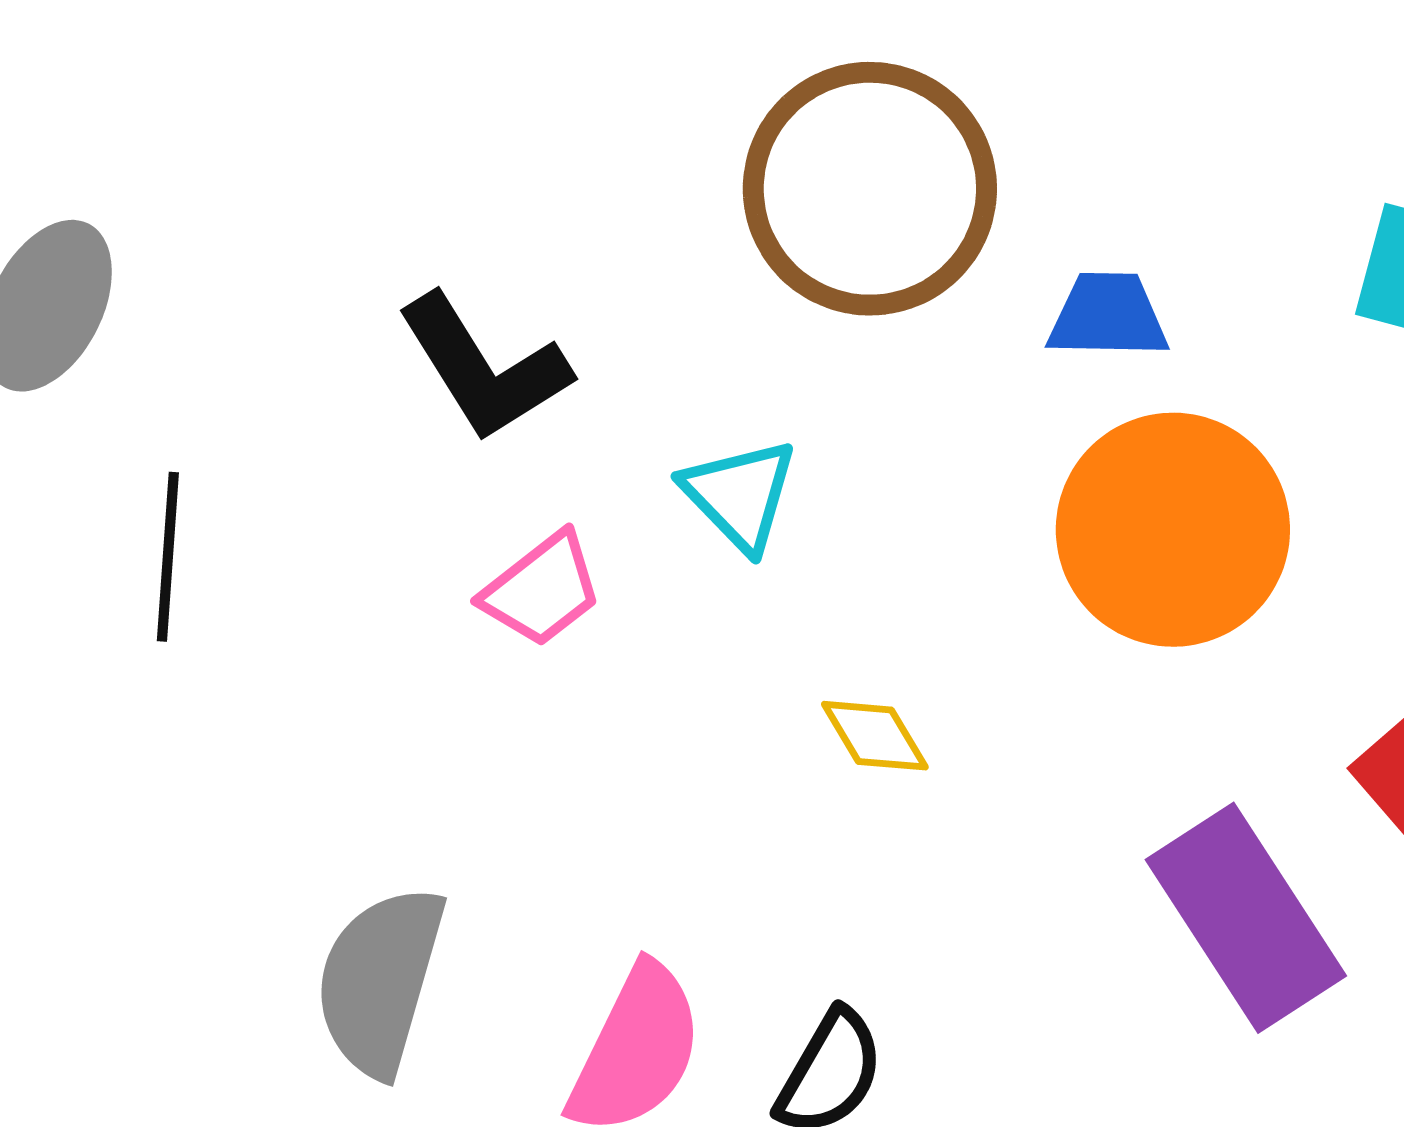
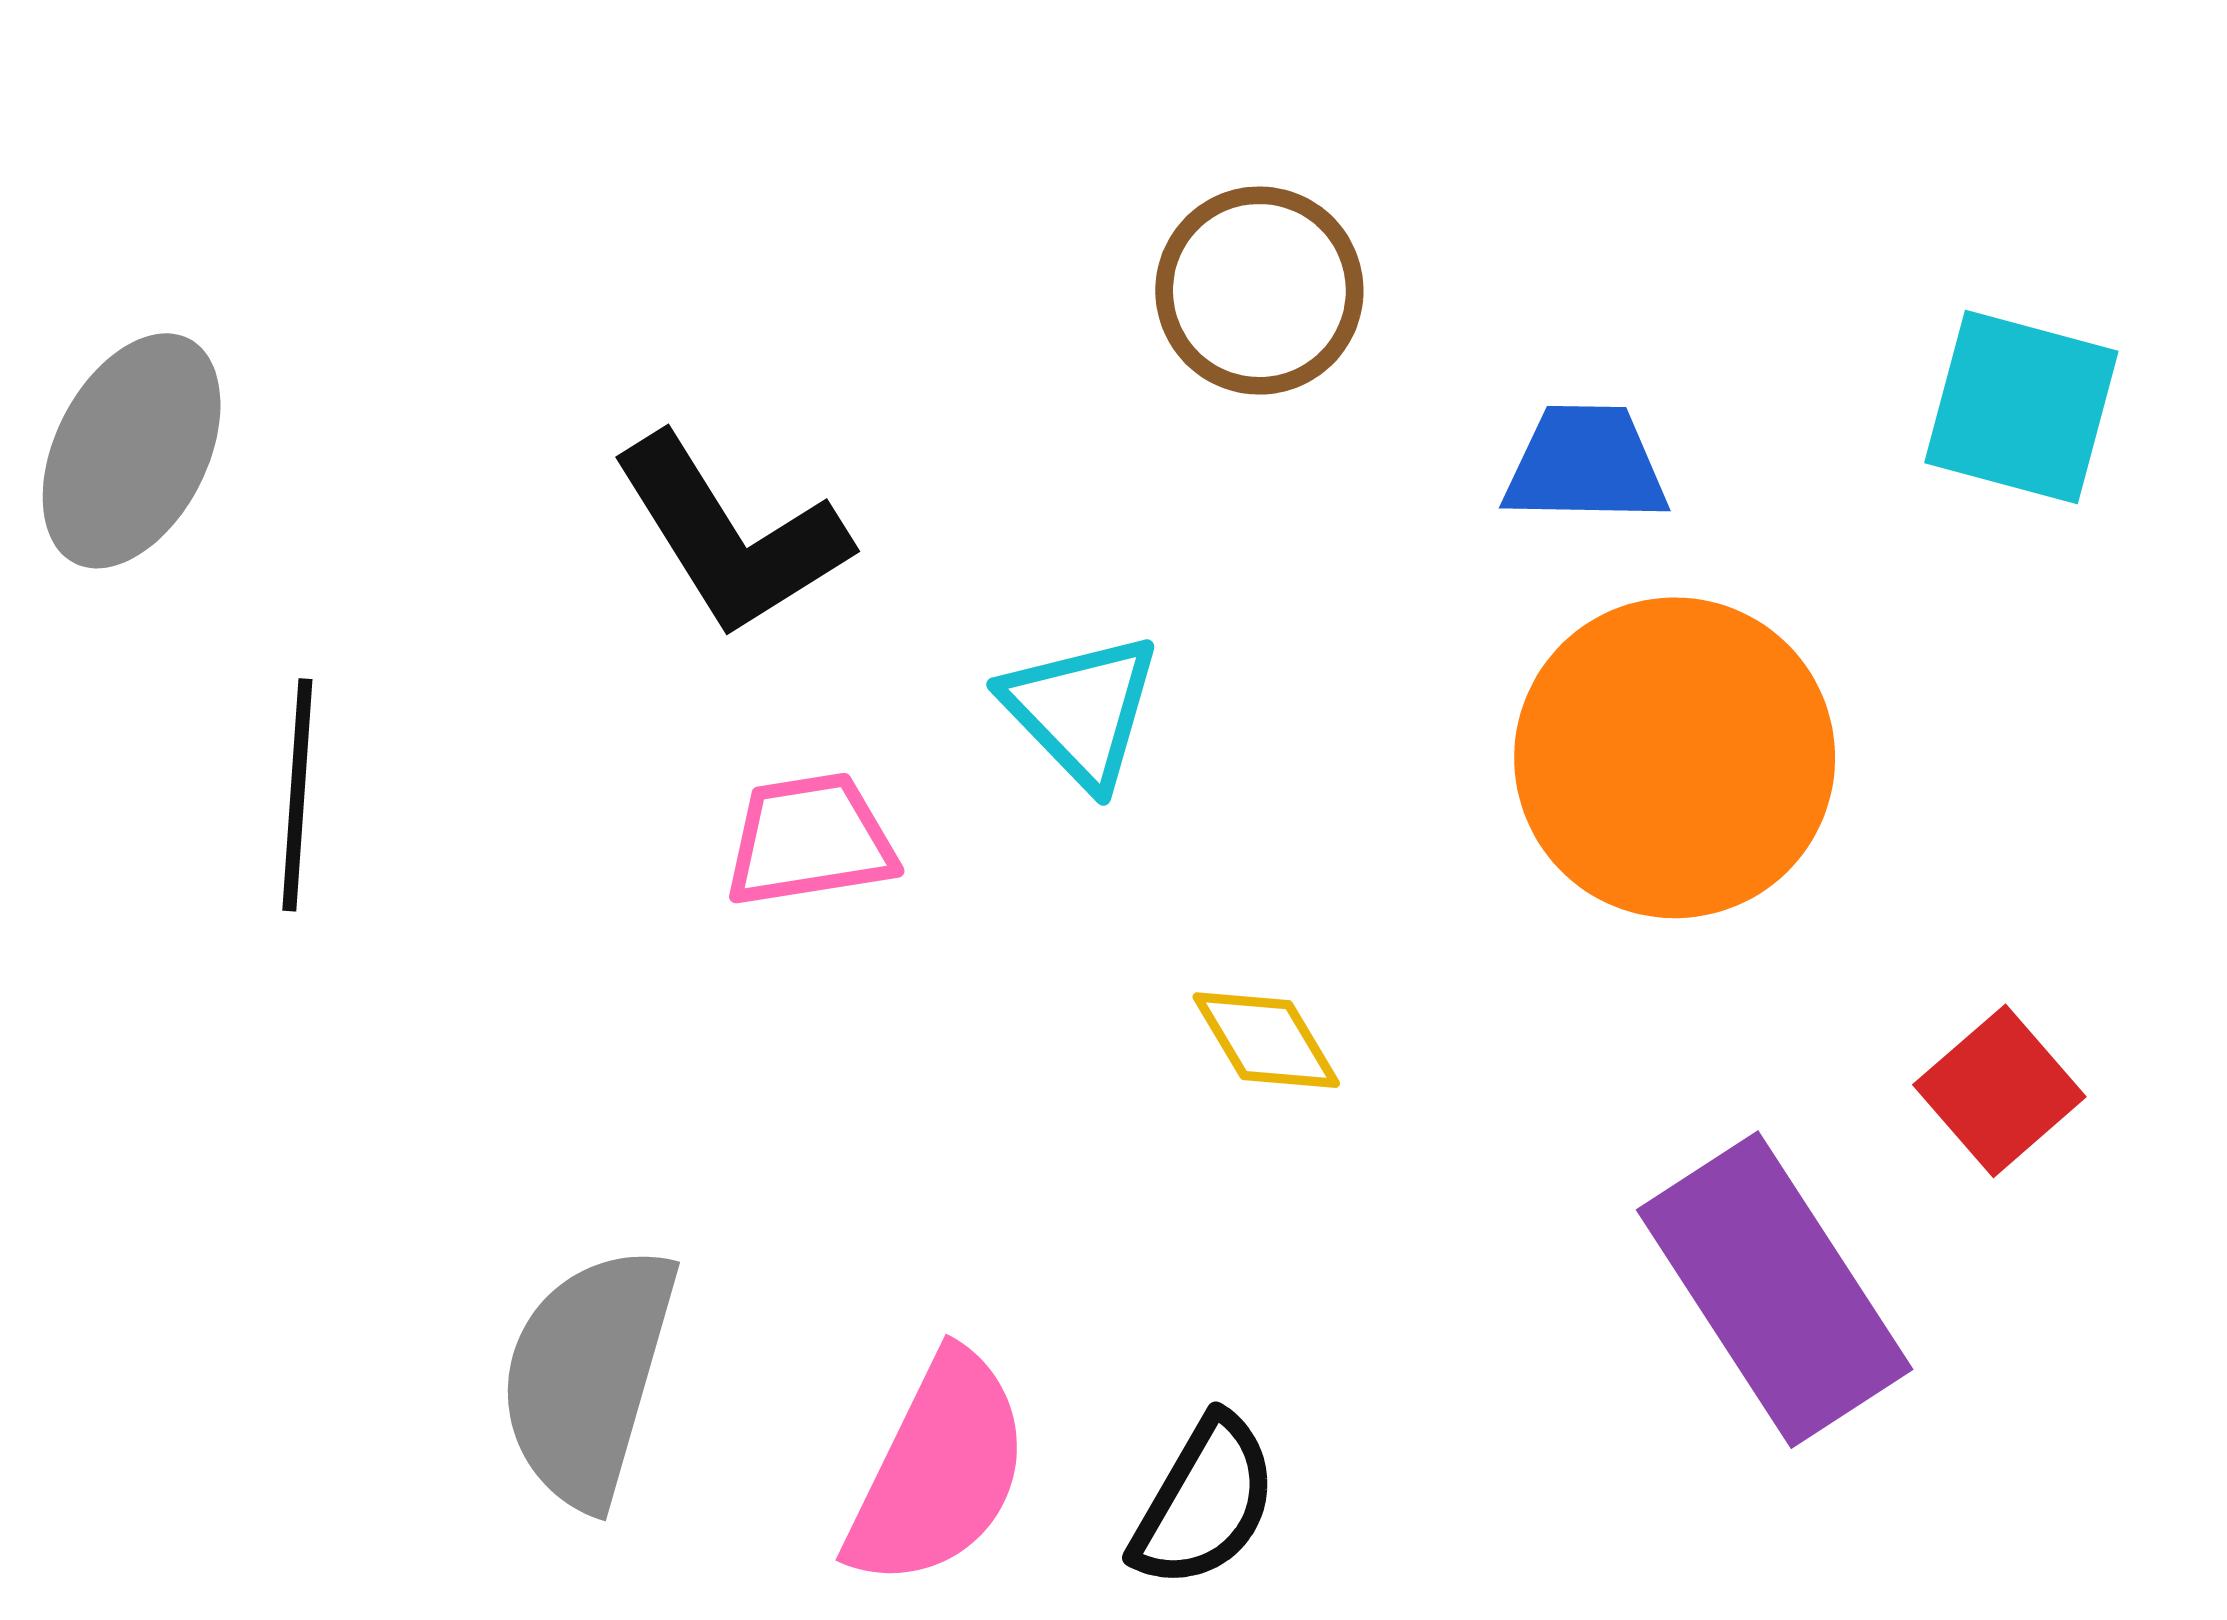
brown circle: (870, 189) -> (1259, 291), size x0.6
pink trapezoid: (542, 590) -> (810, 840), turned -151

